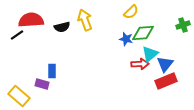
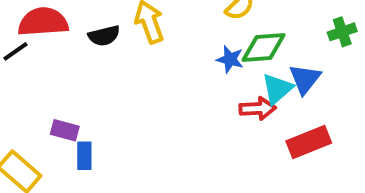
blue triangle: (165, 64) -> (305, 79), moved
blue rectangle: (52, 71) -> (84, 156), moved
purple rectangle: (42, 84) -> (65, 130), moved

